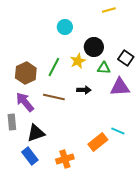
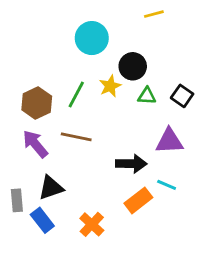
cyan circle: (65, 27) -> (92, 38), size x1.5
black square: (126, 58) -> (182, 96), moved
purple triangle: (120, 87) -> (169, 141), moved
black arrow: (84, 90) -> (131, 164), moved, size x1.5
gray rectangle: (12, 122) -> (17, 200), moved
orange cross: (65, 159) -> (92, 224), turned -30

